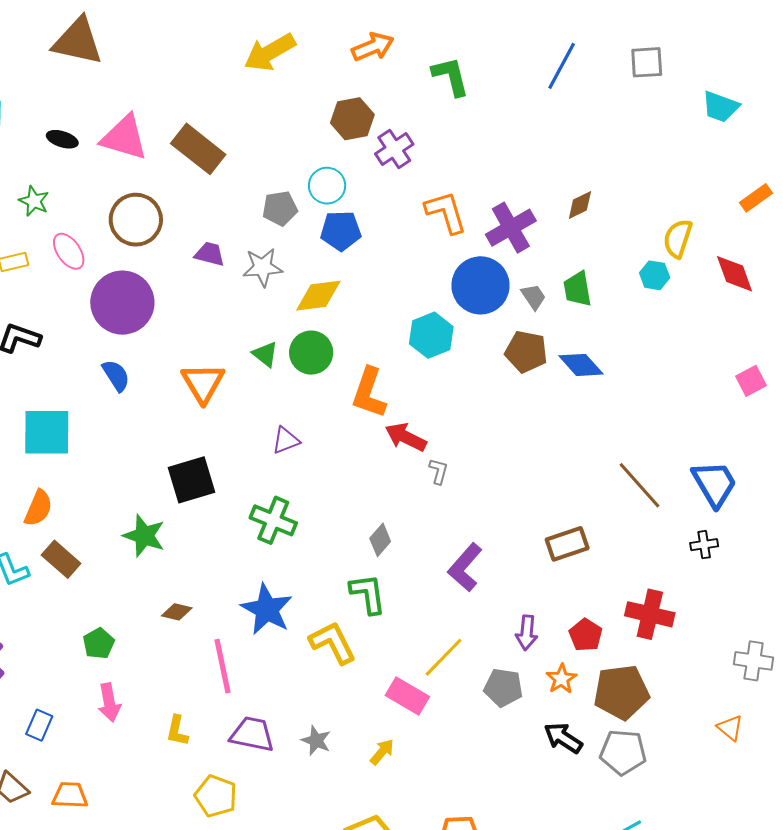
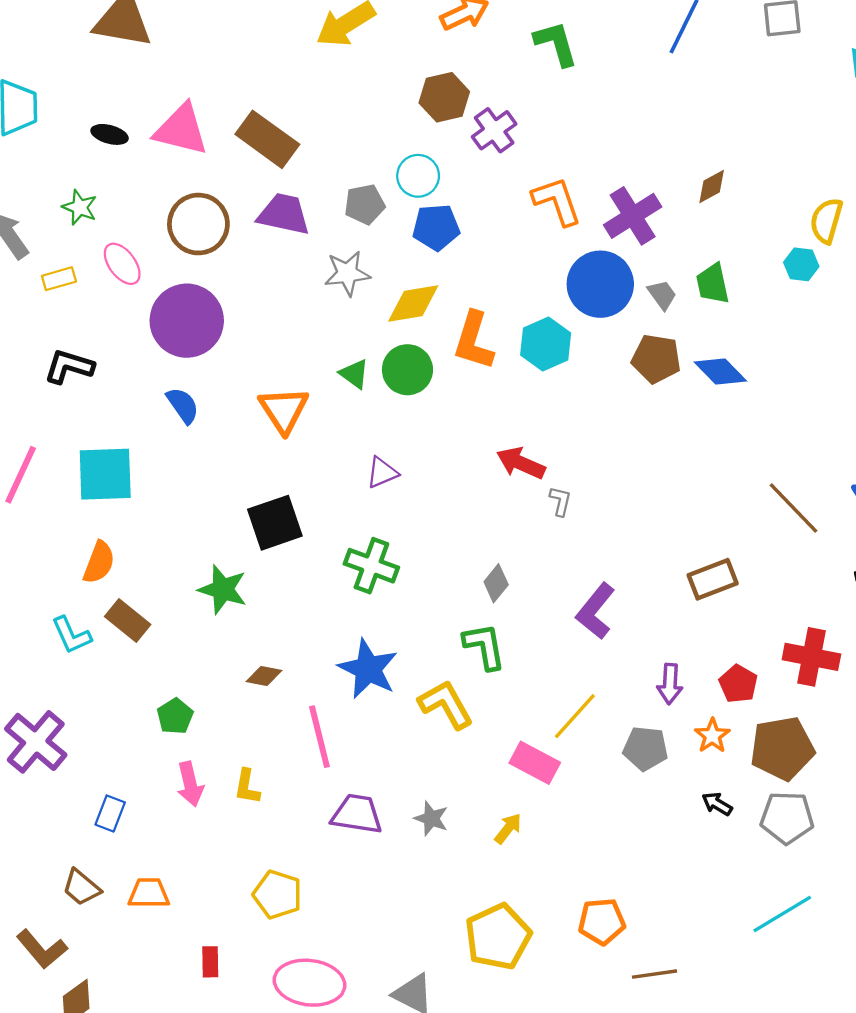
purple trapezoid: (210, 254) -> (284, 214), moved, size x1.5
orange L-shape: (369, 393) -> (474, 341), moved
yellow L-shape: (177, 731) -> (247, 787), moved
black arrow: (563, 738) -> (717, 804), size x0.7
yellow pentagon: (216, 796) -> (277, 895), moved

